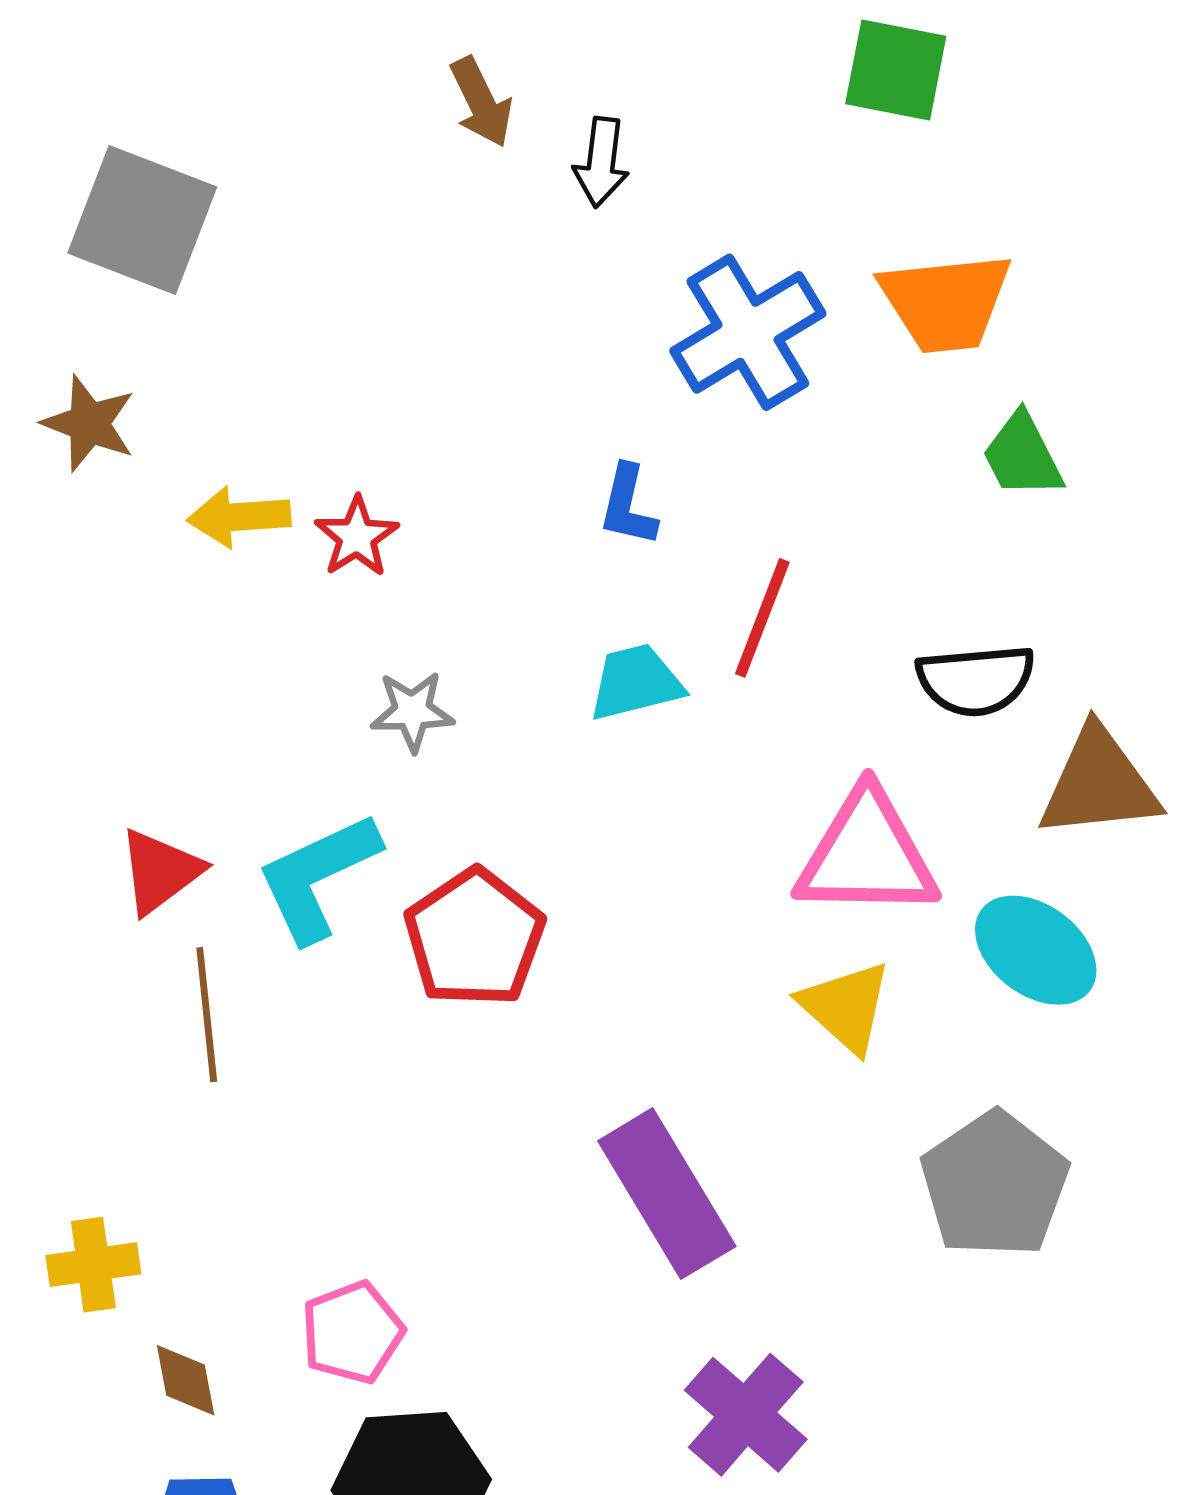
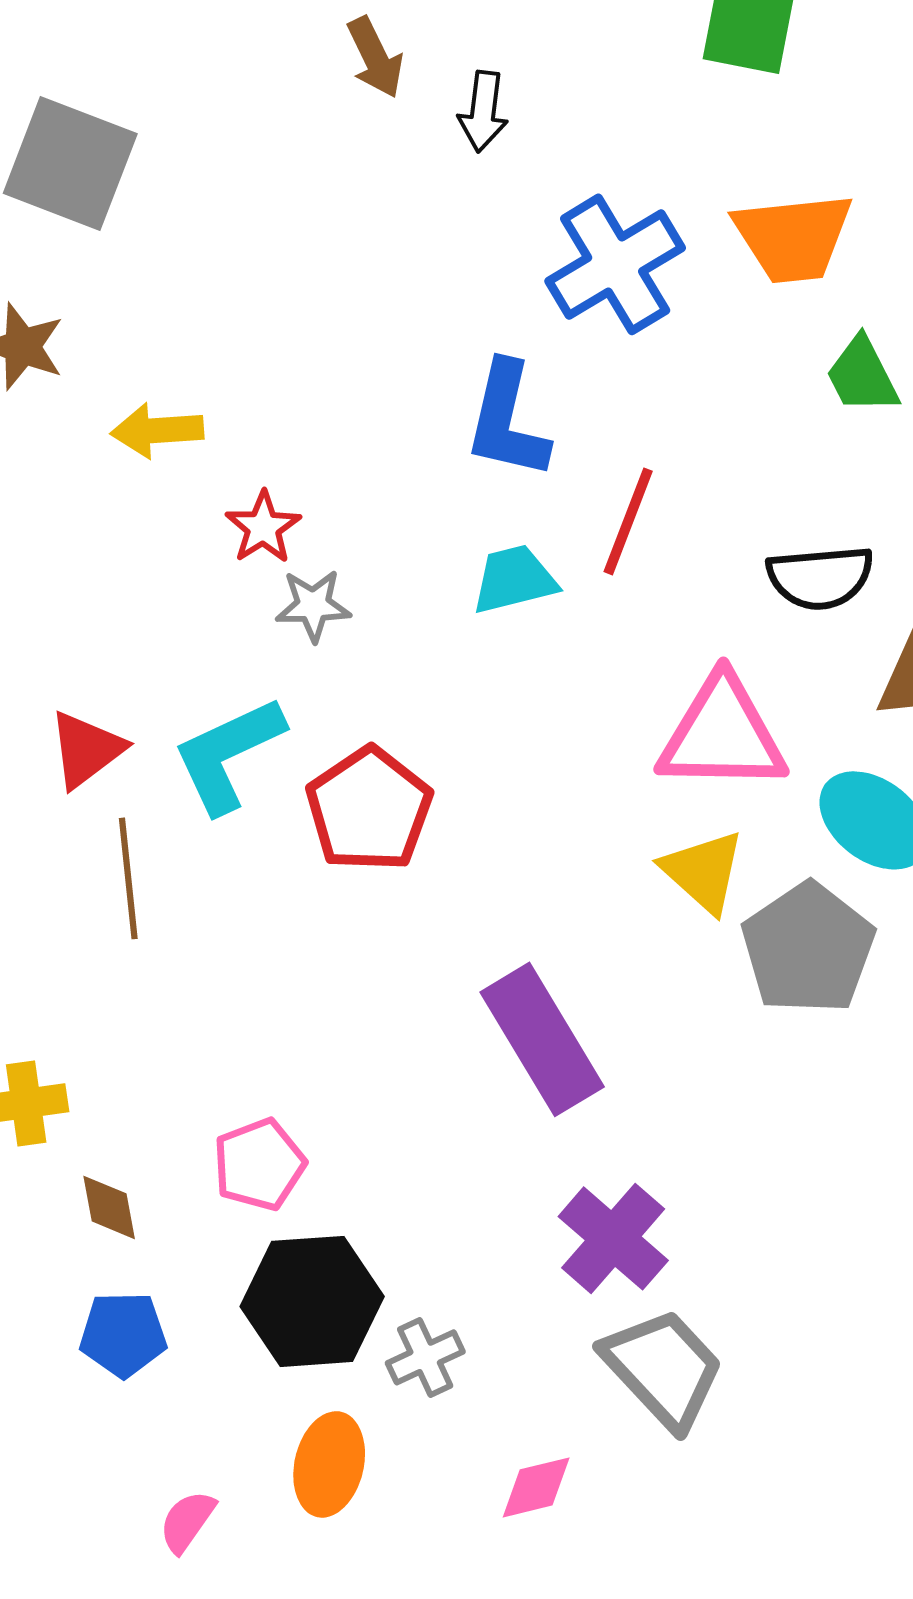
blue L-shape: (628, 506) -> (507, 420), size x1.6
red star: (357, 537) -> (263, 527), moved
gray pentagon: (995, 1185) -> (808, 948), moved

